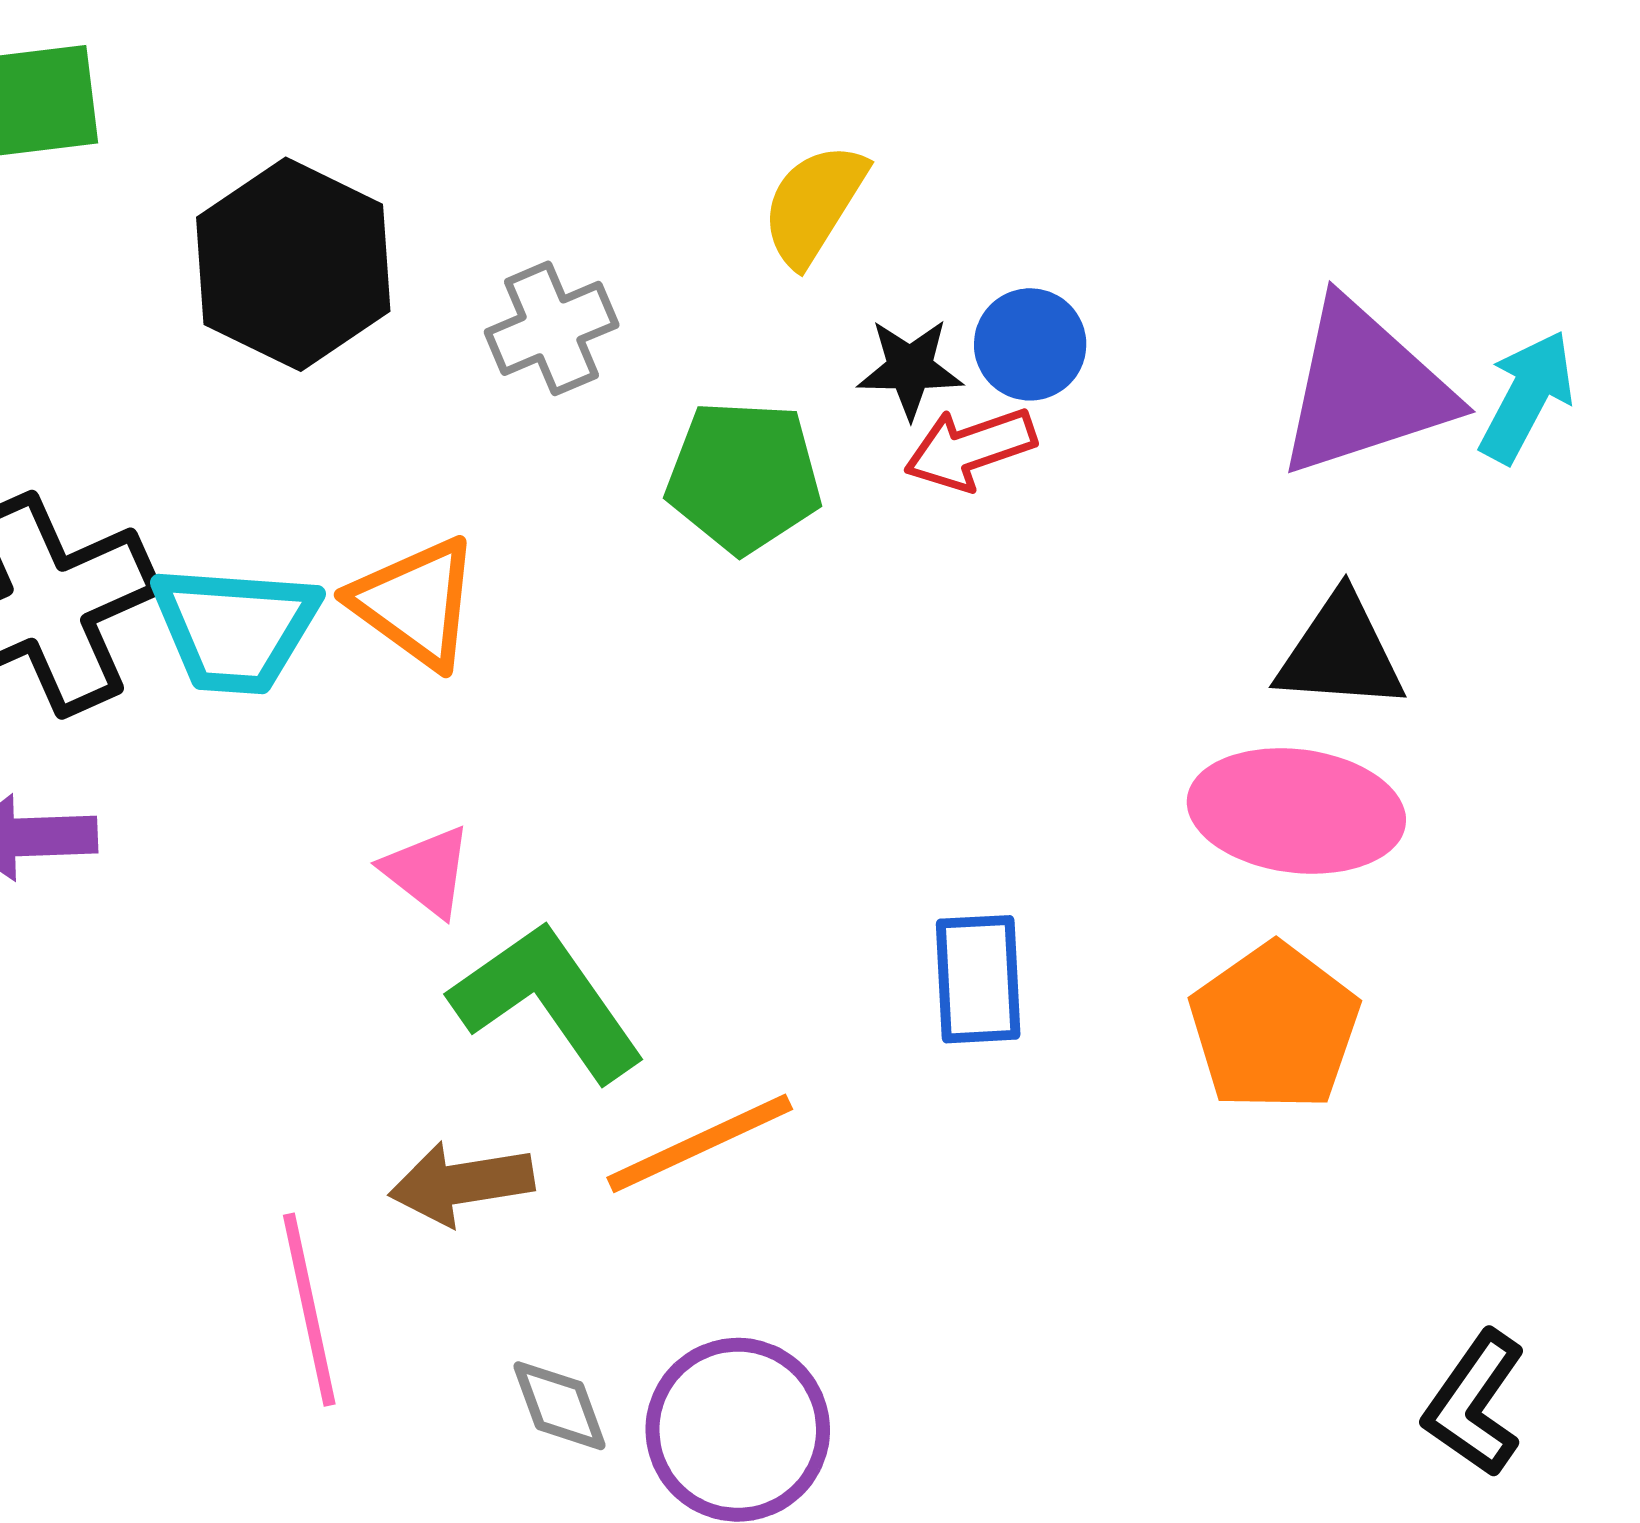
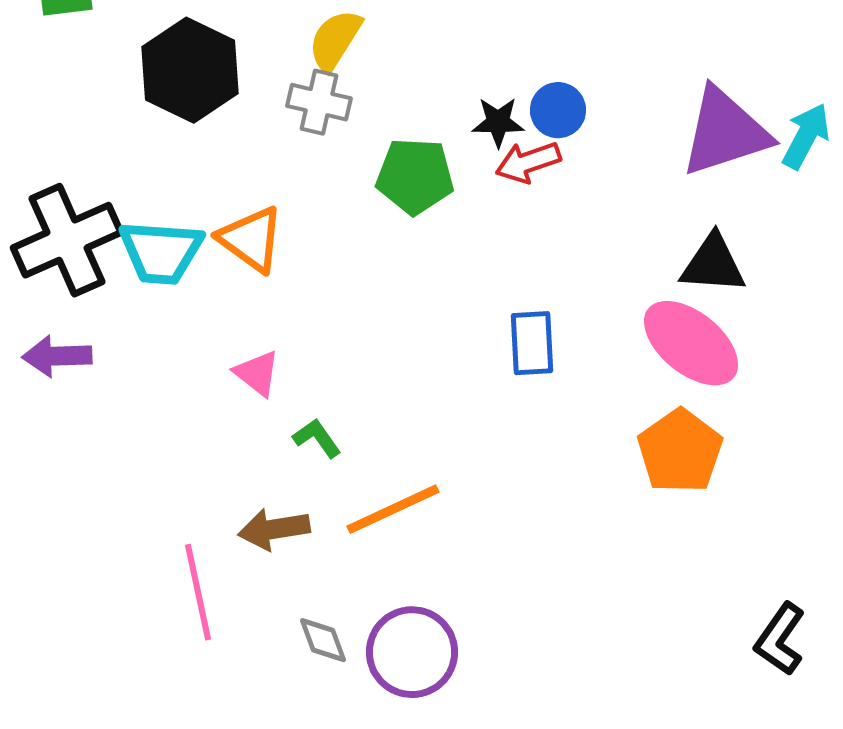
yellow semicircle: (814, 204) -> (335, 40), moved
gray cross: (552, 328) -> (319, 102), turned 36
pink ellipse: (1296, 811) -> (691, 343), turned 32
blue rectangle: (978, 979) -> (532, 343), moved
green L-shape: (548, 1001) -> (317, 438), size x0.5

